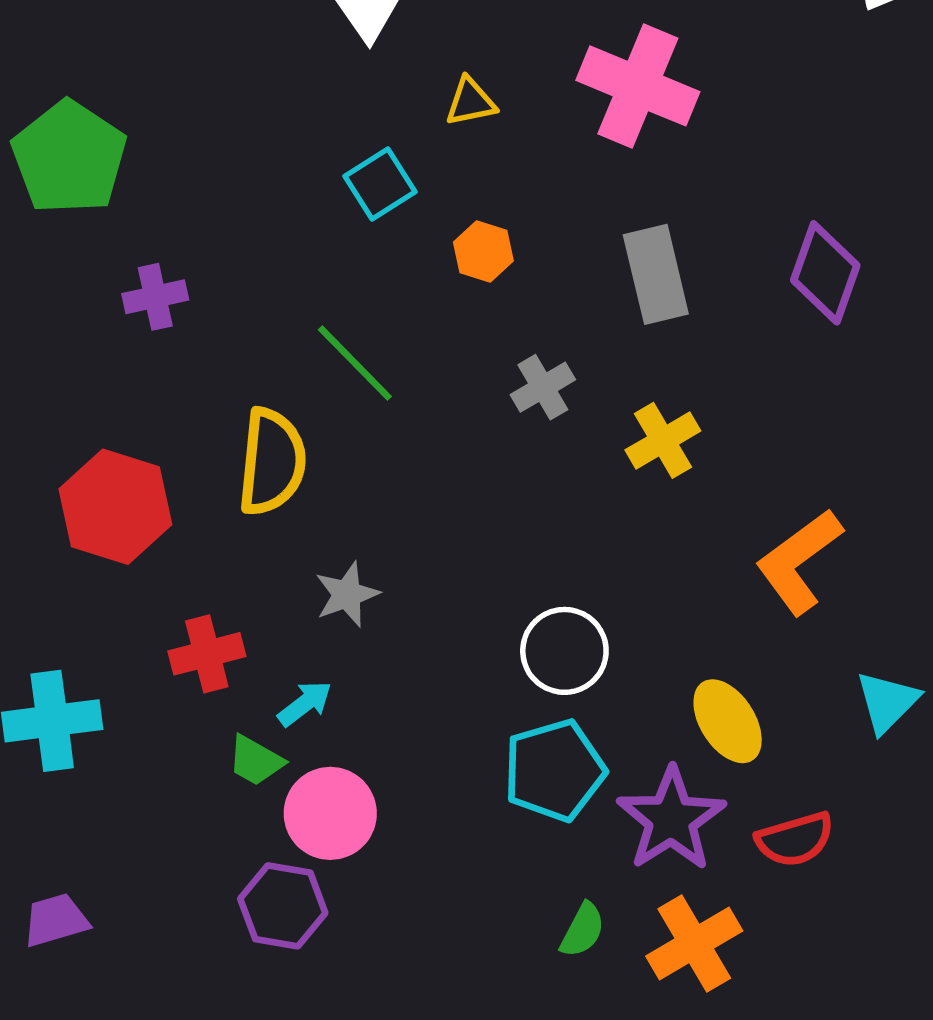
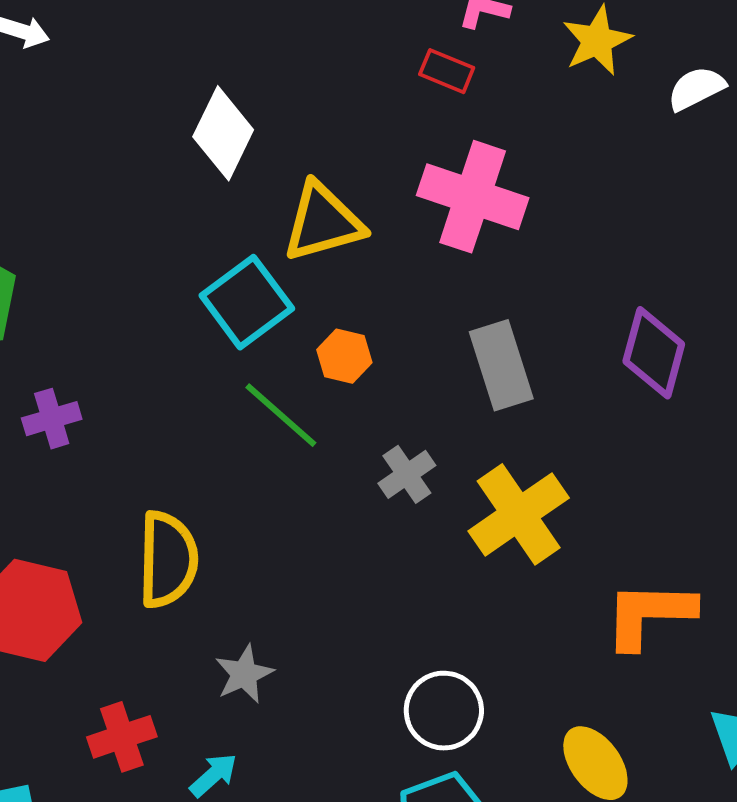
yellow triangle: (471, 102) -> (323, 222), size x1.8
cyan square: (380, 184) -> (247, 302), size x1.4
green line: (355, 363) -> (281, 415), moved
yellow cross: (663, 440) -> (519, 514), size x1.5
orange L-shape: (799, 561) -> (649, 614), turned 42

